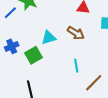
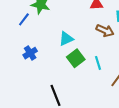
brown arrow: (76, 33) -> (105, 31), moved
green square: (33, 55) -> (76, 58), moved

